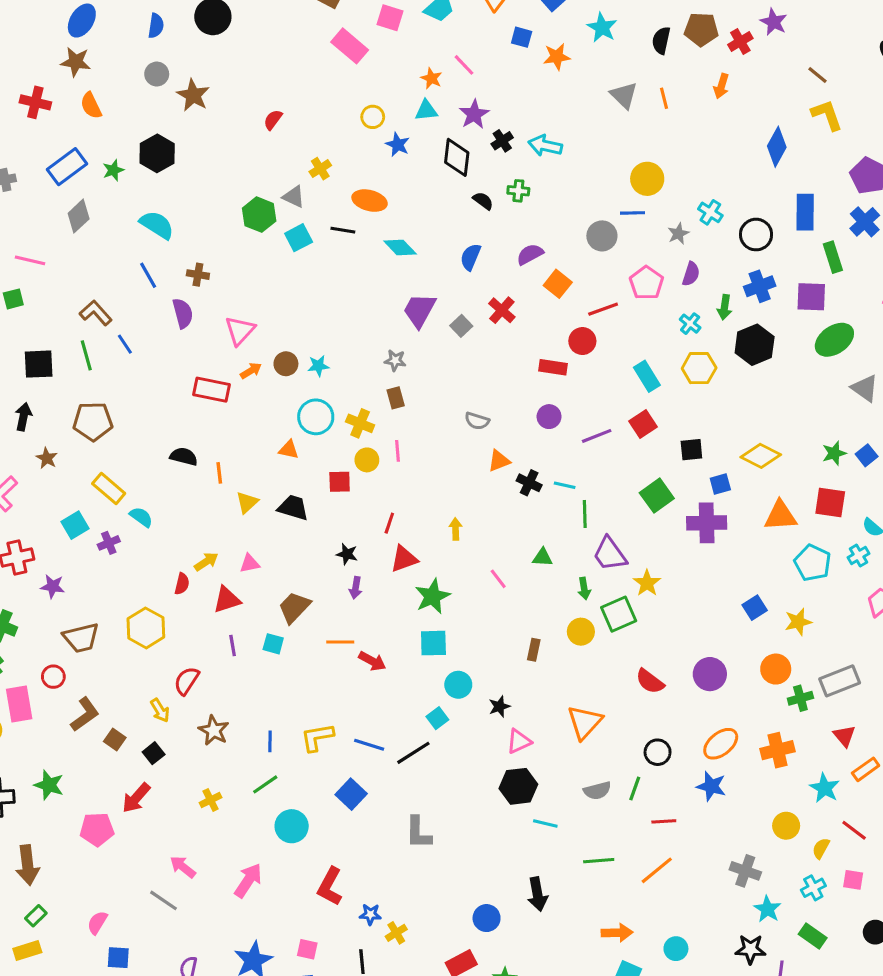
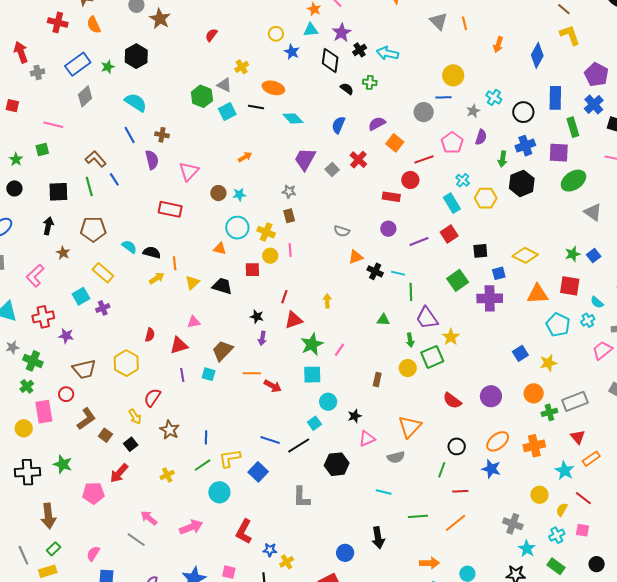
orange arrow: (721, 86) -> (498, 45), moved
cyan cross: (690, 324) -> (463, 180), moved
orange arrow: (251, 371) -> (245, 157), moved
cyan semicircle: (141, 517) -> (129, 247), moved
yellow arrow: (206, 562) -> (157, 278), moved
pink line: (498, 579) -> (339, 350), moved, turned 72
yellow L-shape: (317, 737) -> (230, 458), moved
black hexagon: (518, 786) -> (337, 464), moved
gray semicircle: (597, 791) -> (396, 457), moved
pink arrow: (248, 880) -> (191, 527), turned 35

